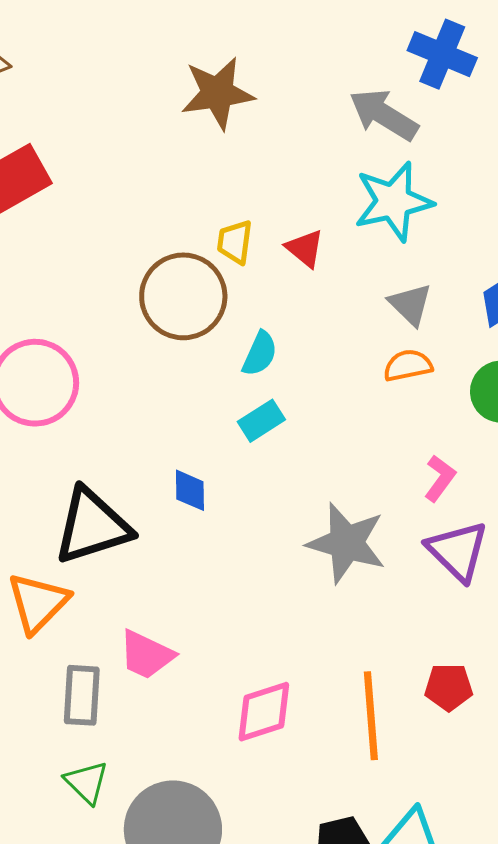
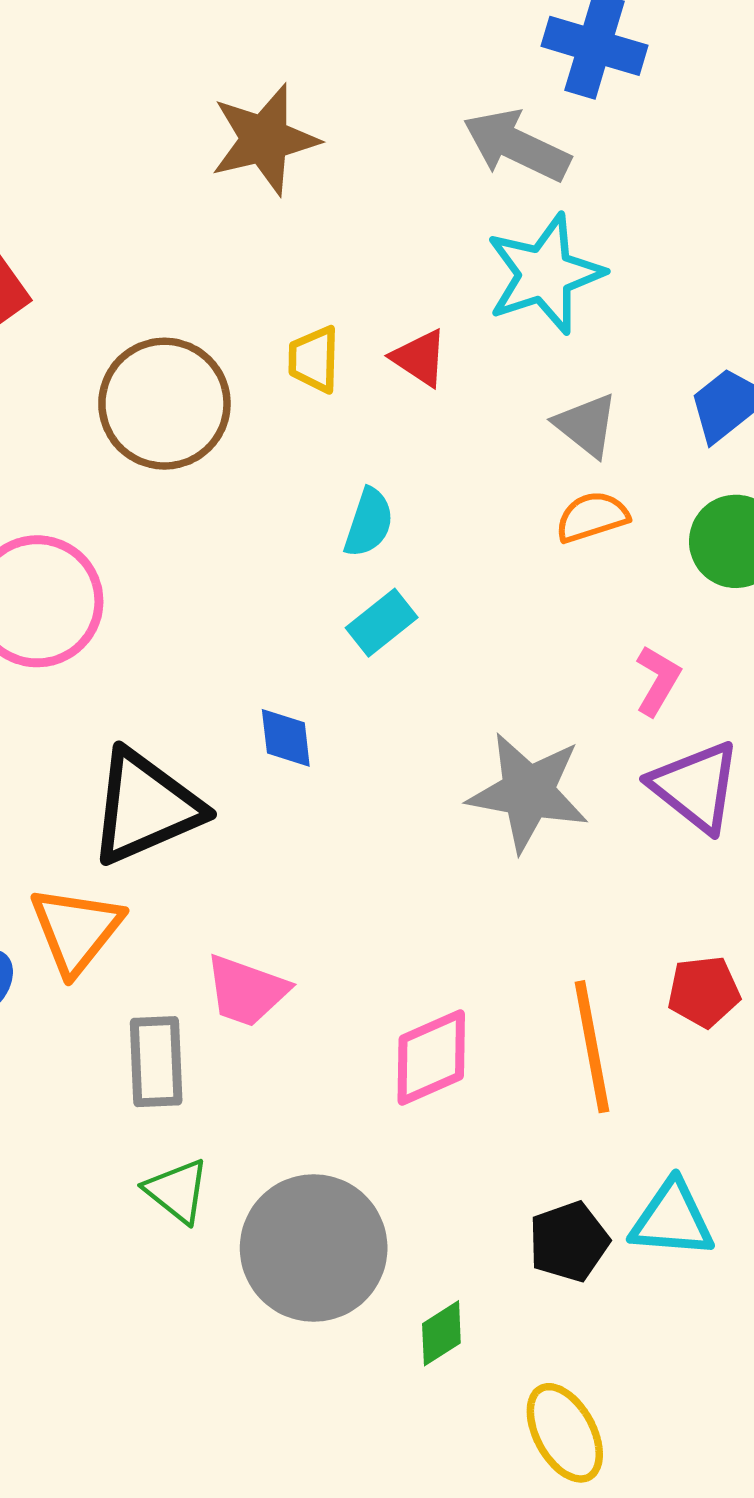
brown circle: (183, 296) -> (164, 404), moved

